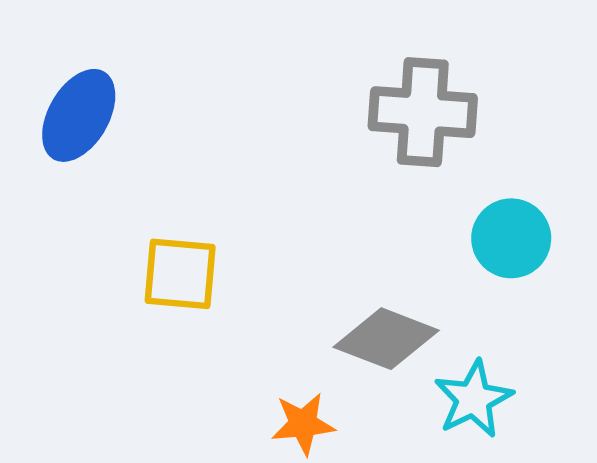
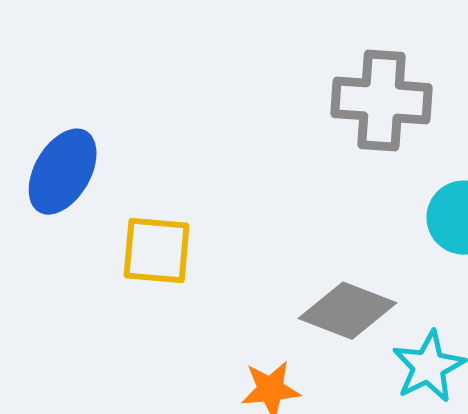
blue ellipse: (79, 115) -> (63, 172), moved

